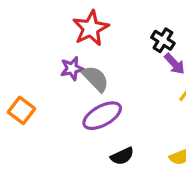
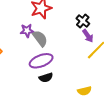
black semicircle: (122, 156) -> (46, 78), moved

